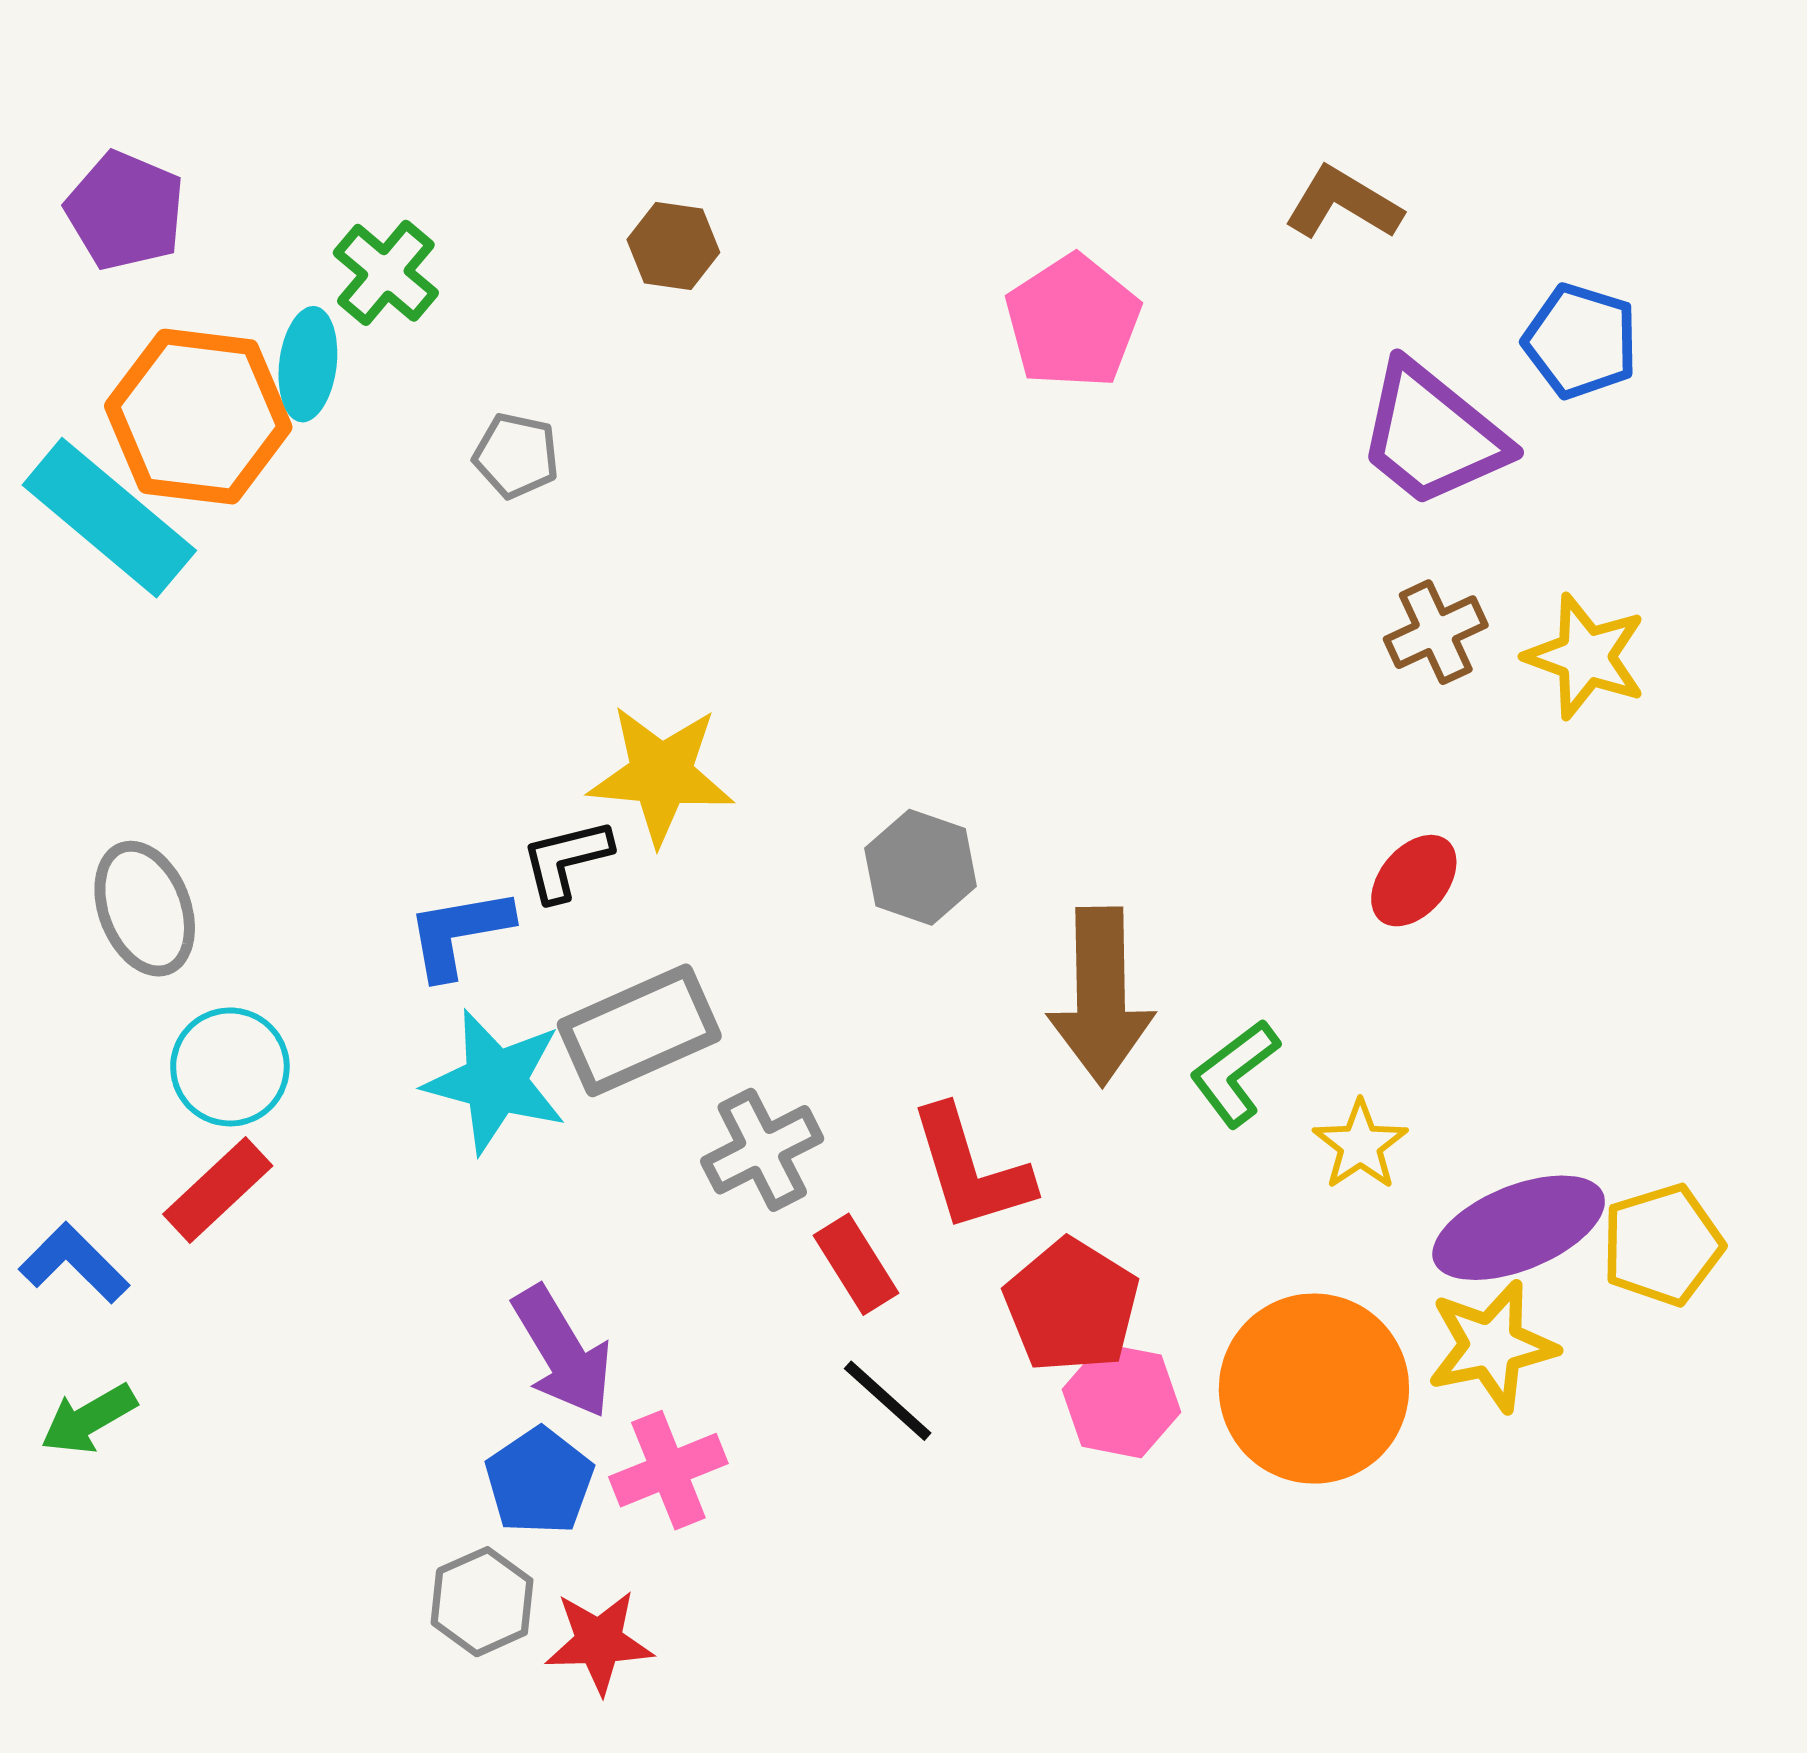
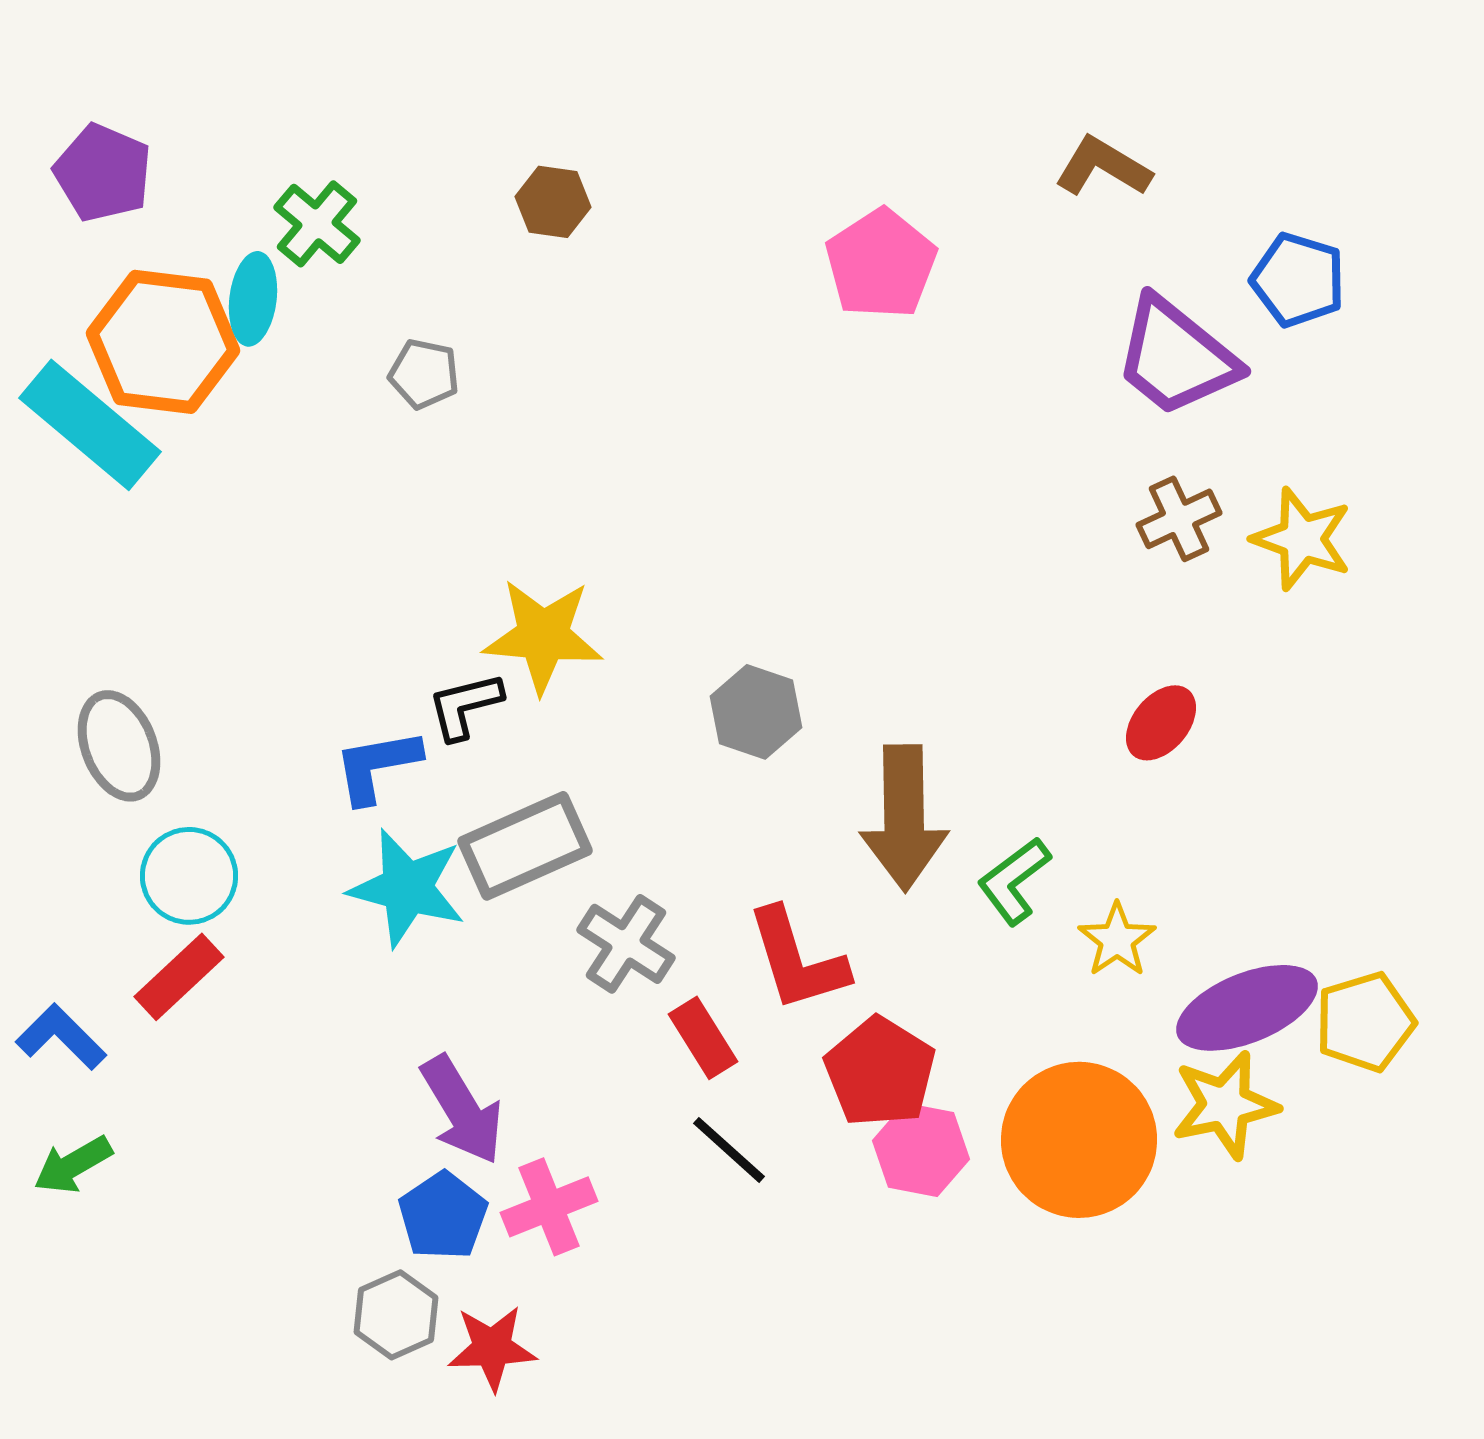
gray cross: (762, 1150) -> (626, 944), turned -30

